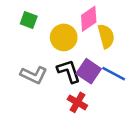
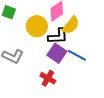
yellow semicircle: (106, 36) -> (71, 25), turned 54
black L-shape: (69, 71) -> (58, 36), moved, turned 105

